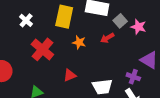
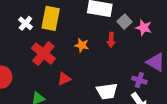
yellow rectangle: (64, 17) -> (51, 18), moved
red arrow: (107, 38) -> (111, 40), turned -56
red triangle: (70, 75) -> (64, 79), moved

